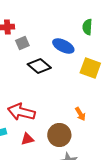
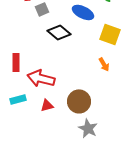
orange arrow: (80, 114) -> (104, 64), moved

